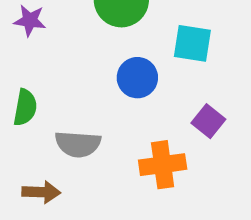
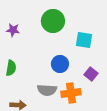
blue circle: (137, 78) -> (60, 64), moved
gray semicircle: (78, 144) -> (47, 90), moved

